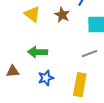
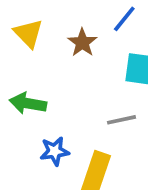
blue star: (46, 78) -> (55, 151), moved

